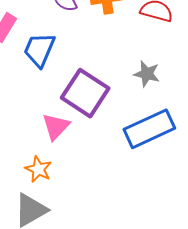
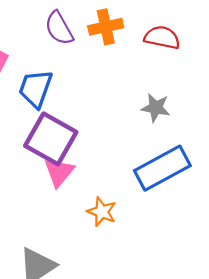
purple square: (85, 93) -> (51, 139), moved
orange star: (38, 169) -> (102, 212), moved

